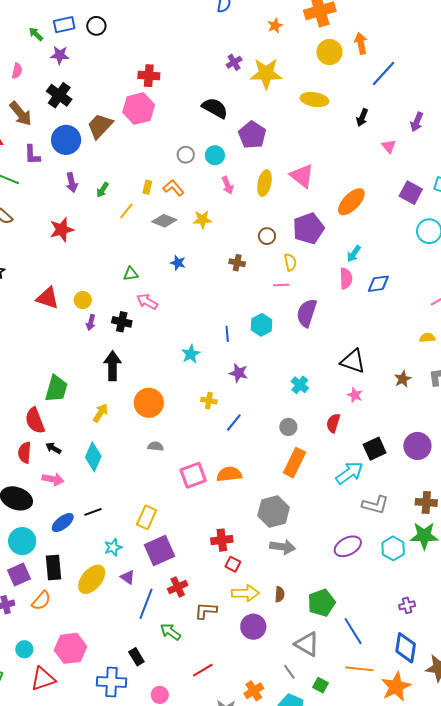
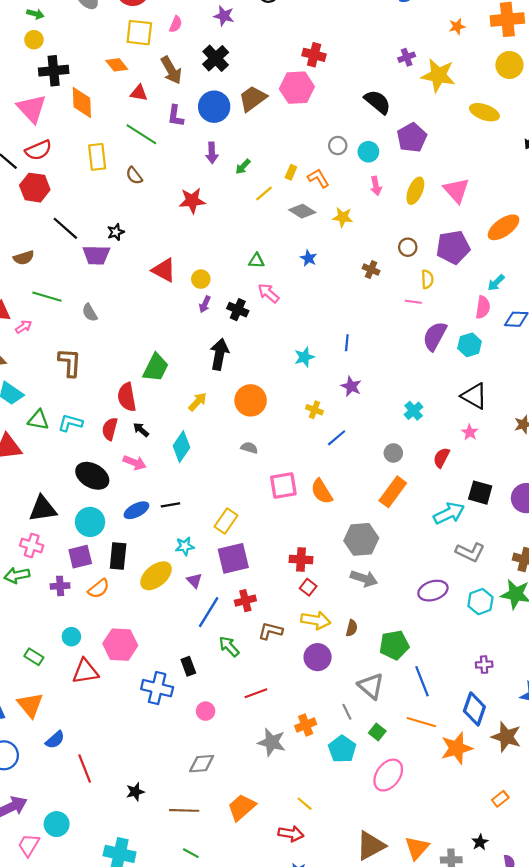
cyan hexagon: (262, 325) -> (470, 345), moved
black square: (375, 449) -> (480, 493), turned 30
orange semicircle: (229, 474) -> (322, 491), turned -125

